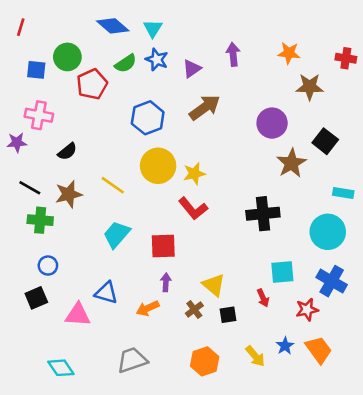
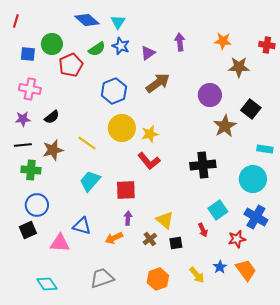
purple star: (17, 142) -> (23, 119), moved
black line: (30, 188) -> (23, 145), turned -36
blue circle: (48, 266) -> (37, 205), size x1.5
cyan square: (282, 272) -> (218, 210), turned -30

